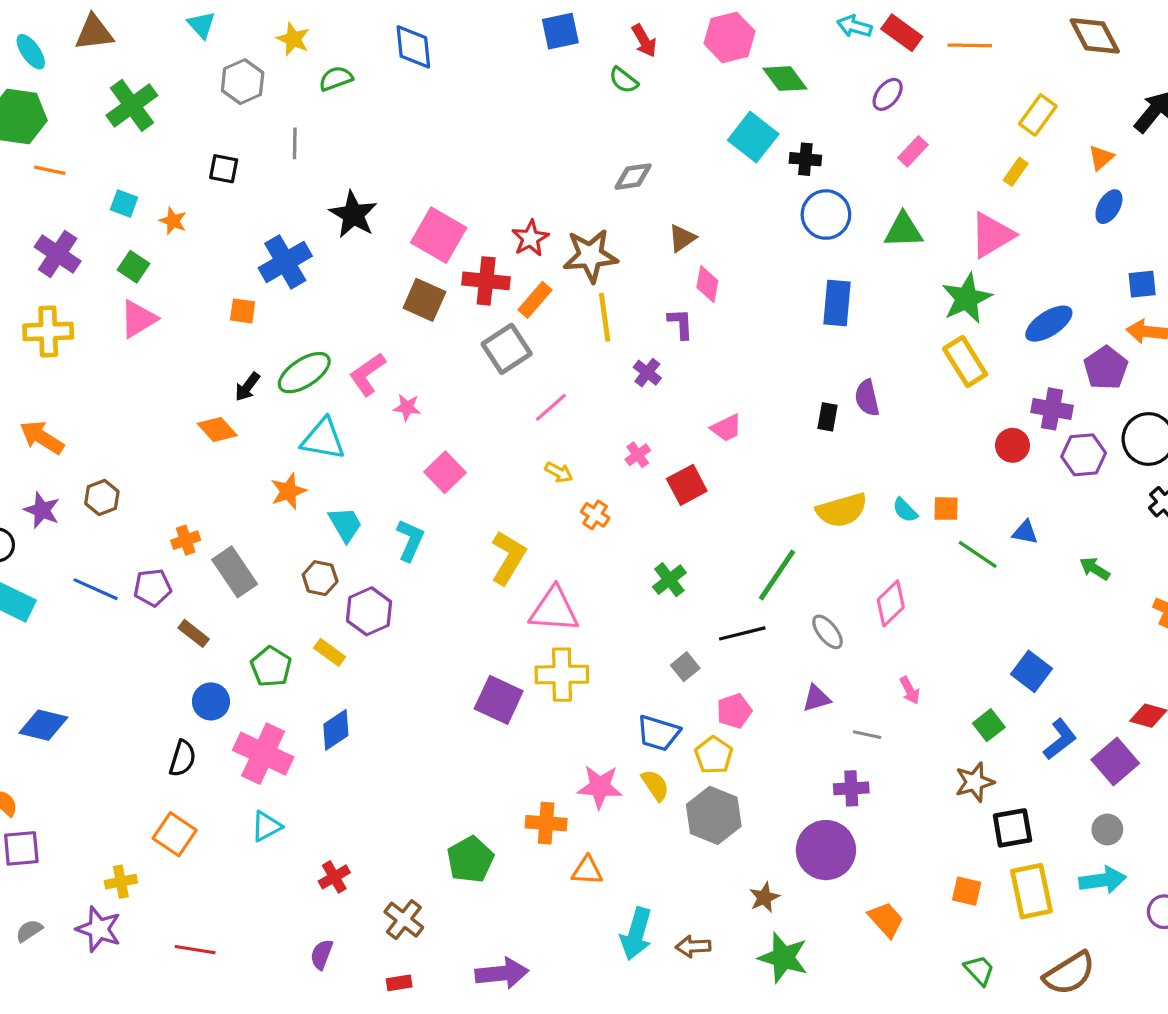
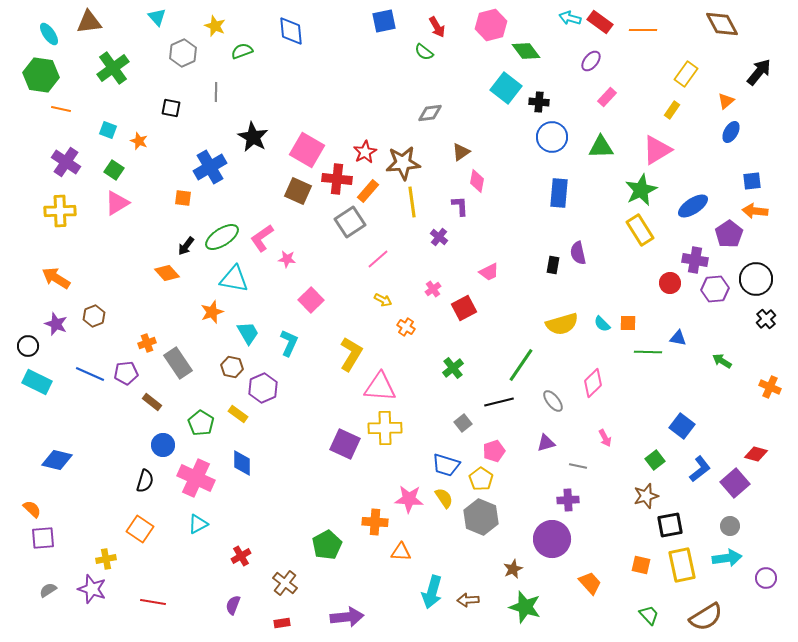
green line: (978, 554) -> (648, 352), turned -32
blue diamond: (336, 730) -> (242, 463), turned -56

